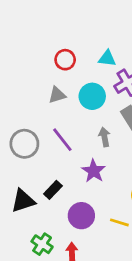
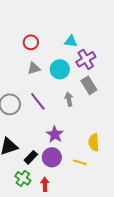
red circle: (65, 60) -> (31, 42), moved
purple star: (94, 171) -> (55, 134), moved
black rectangle: (53, 190) -> (31, 157), moved

